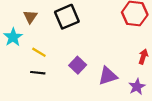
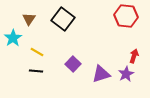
black square: (67, 17) -> (63, 19), turned -30
purple star: (137, 87) -> (126, 74), moved

